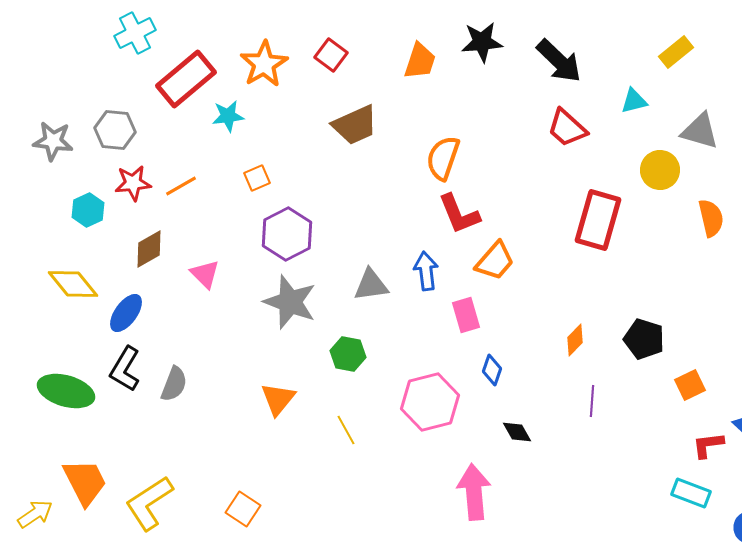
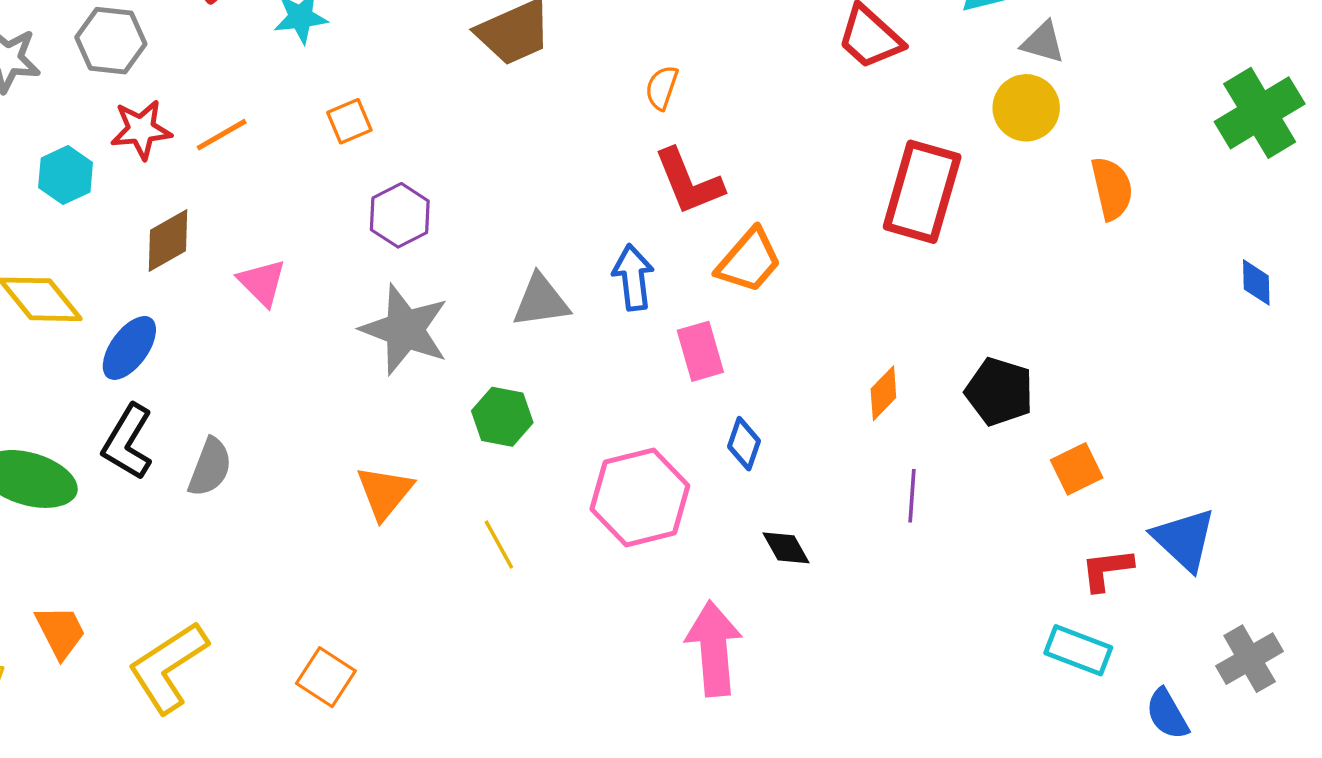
gray triangle: (700, 131) -> (1043, 42), moved, size x0.7
orange semicircle: (443, 158) -> (662, 88), size x0.6
purple hexagon: (287, 234) -> (400, 215), size x0.7
orange trapezoid: (85, 482) -> (61, 632), size x0.7

